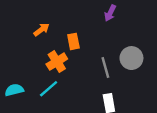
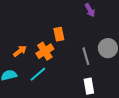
purple arrow: (110, 13) -> (90, 10), turned -56
orange arrow: (41, 30) -> (20, 51), moved

